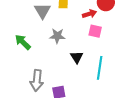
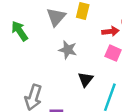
green arrow: (23, 42) -> (20, 31), moved

